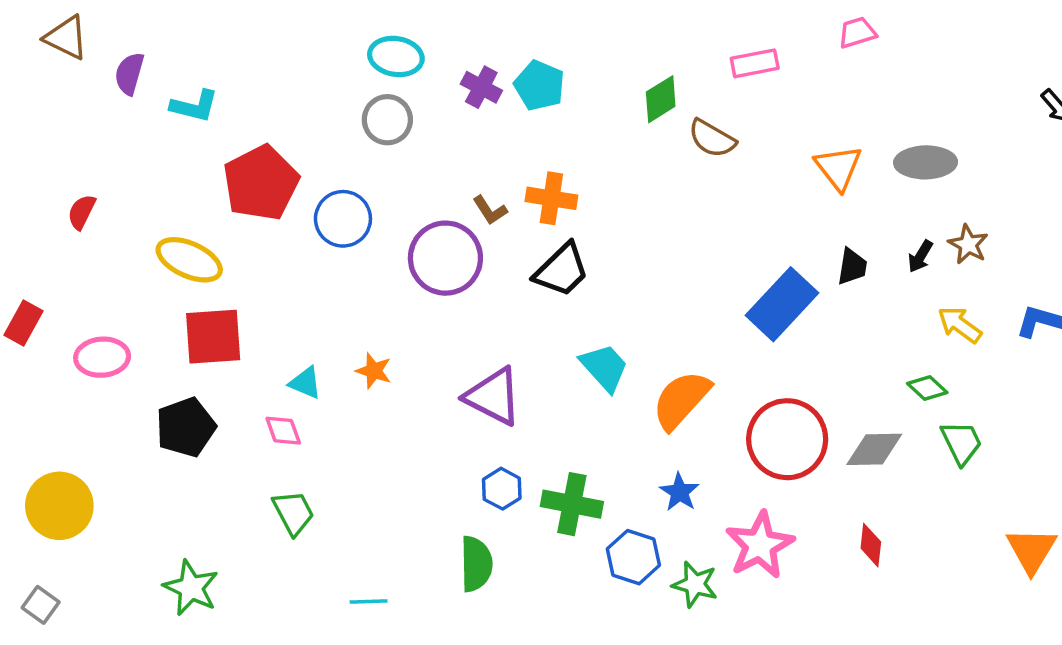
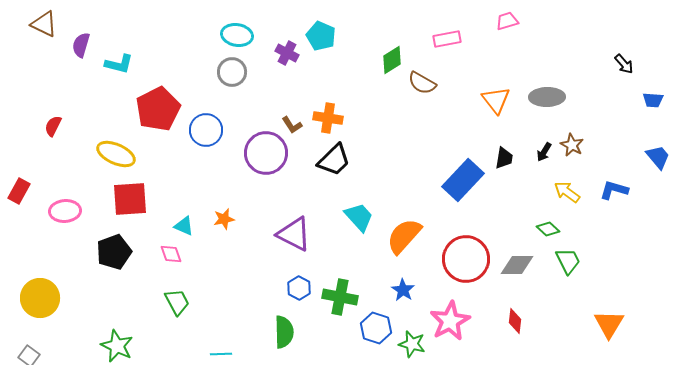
cyan pentagon: (539, 86) -> (321, 36), moved
orange star: (374, 371) -> (224, 219), turned -30

